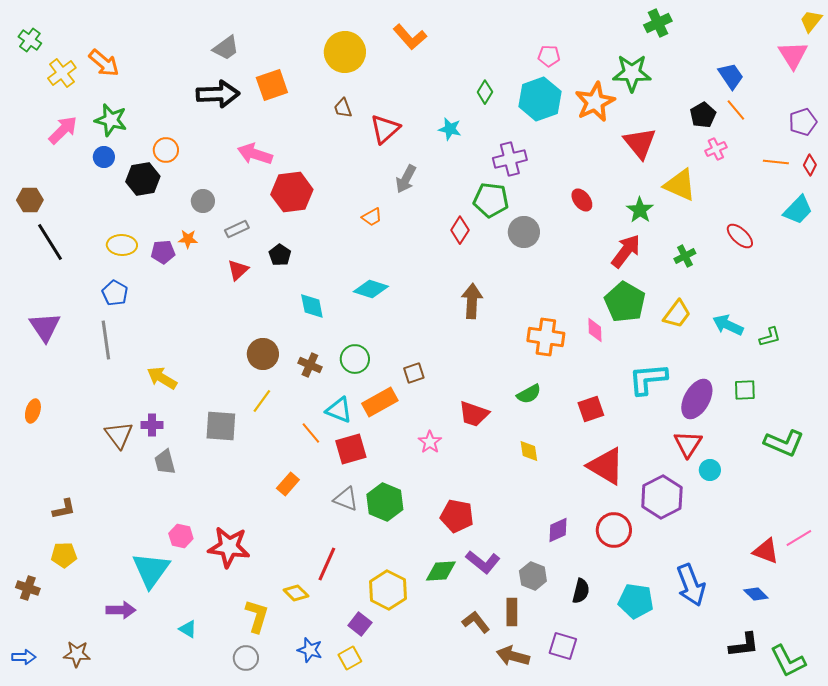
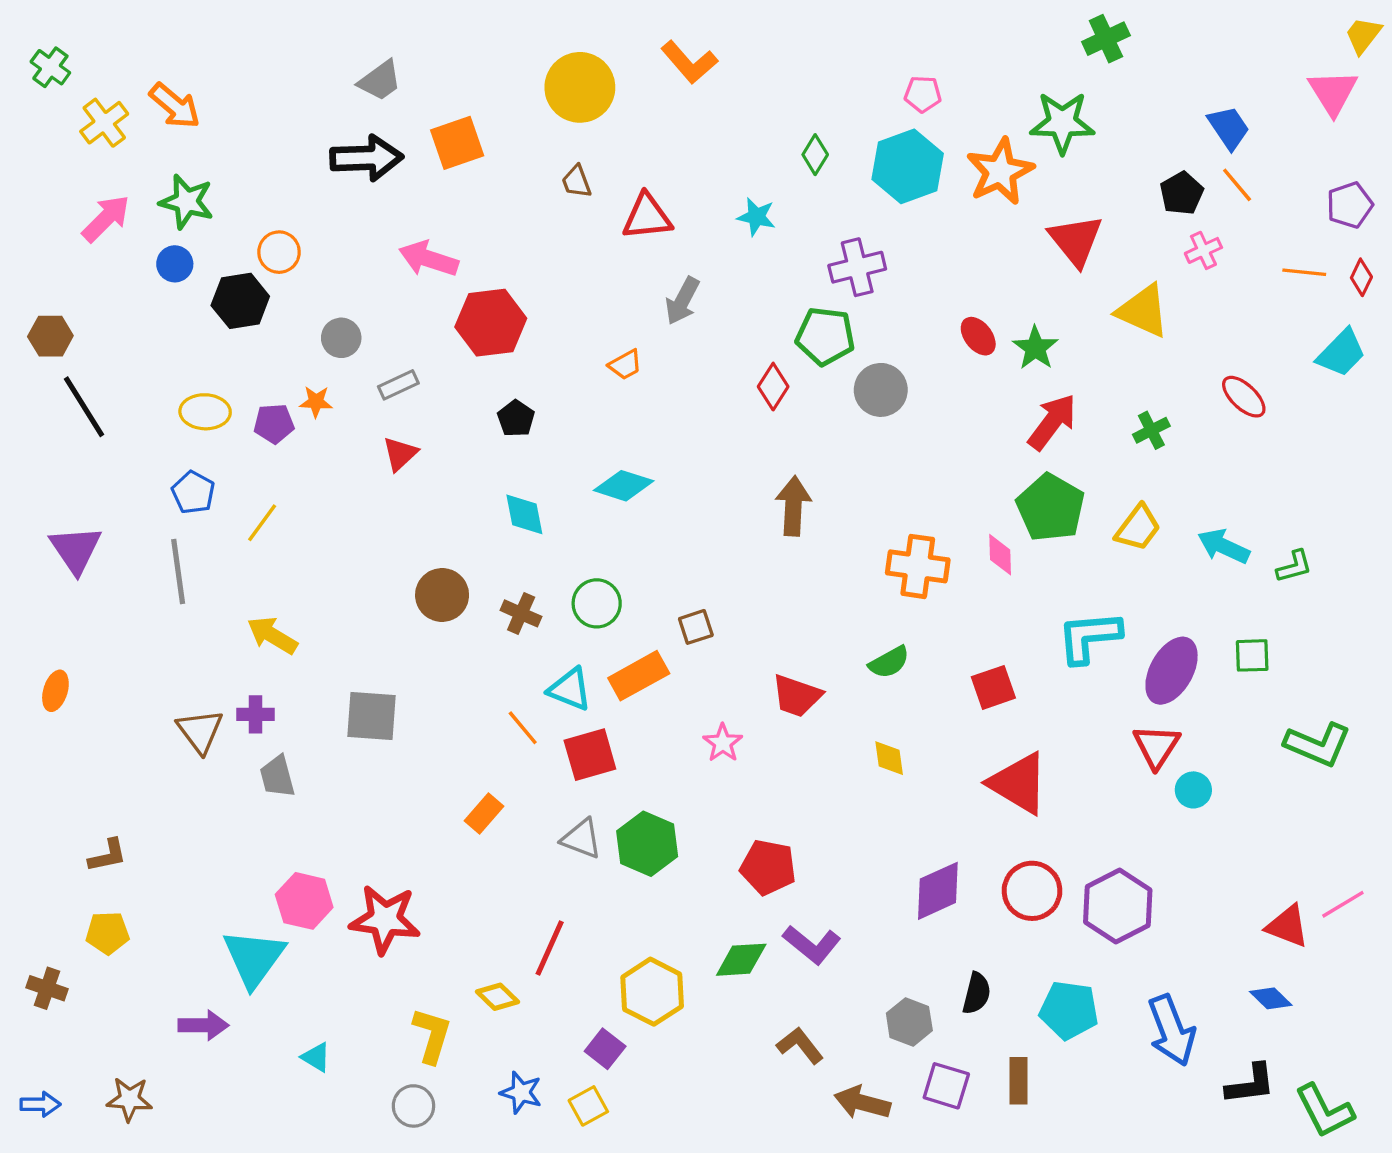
red triangle: (385, 129) -> (647, 217), turned 36
green star: (640, 210) -> (1035, 348), moved
black pentagon: (280, 255) -> (516, 419), moved
yellow line: (262, 401) -> (262, 523), moved
purple hexagon: (662, 497) -> (1118, 906), moved
purple diamond: (558, 530) -> (938, 891), size x1.4
pink hexagon: (181, 536) -> (304, 901), size x1.4
gray hexagon: (533, 576) -> (909, 1022), moved
blue arrow: (691, 585) -> (1172, 1030), moved
brown rectangle: (512, 612) -> (1019, 1081), moved

